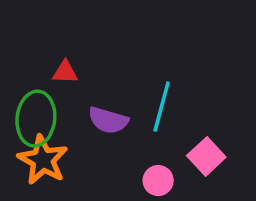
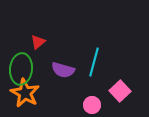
red triangle: (65, 72) -> (38, 42), turned -42

